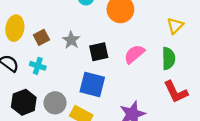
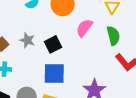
pink semicircle: (134, 54) -> (84, 28), moved

